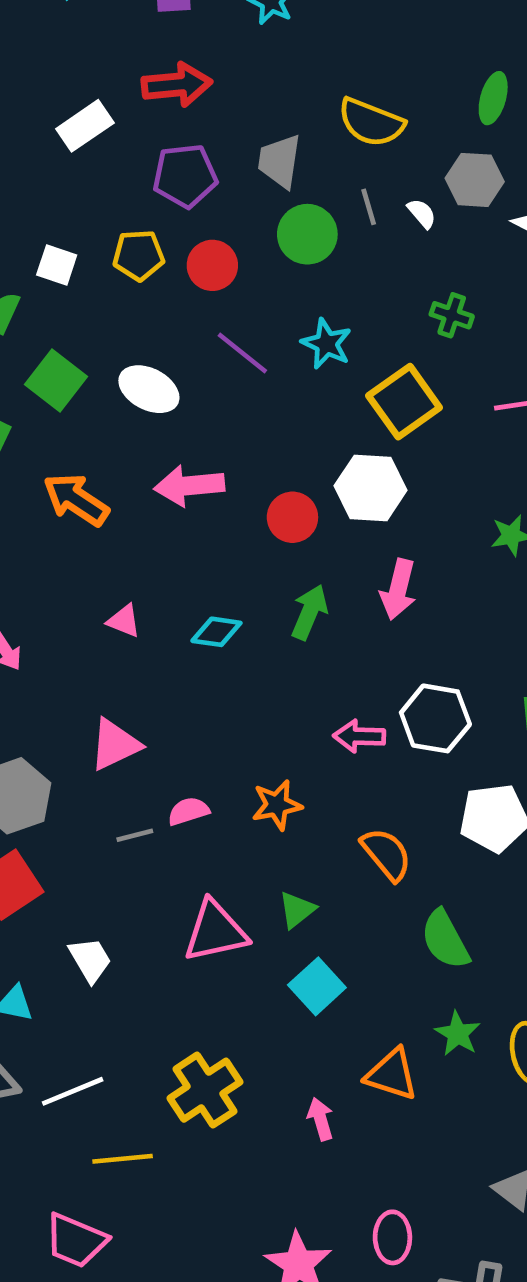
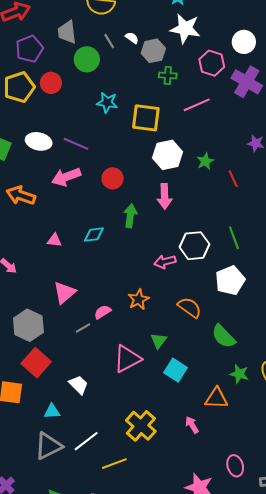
gray hexagon: (475, 180) -> (153, 51), moved
yellow pentagon: (139, 255) -> (19, 87), size x1.4
green cross: (452, 315) -> (168, 75), moved
purple line: (242, 353) -> (76, 144), moved
yellow square: (404, 402) -> (146, 118), turned -32
white hexagon: (371, 488) -> (168, 155), moved

